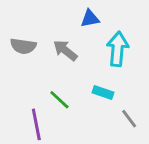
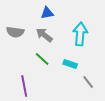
blue triangle: (90, 18) -> (47, 13), moved
green line: (59, 100) -> (42, 59), moved

